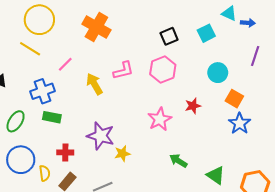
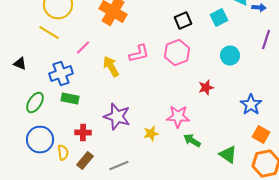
orange square: (234, 99) -> (261, 134), moved
pink star: (160, 119) -> (178, 116), moved, turned 30
yellow star: (122, 153) -> (151, 134), moved

